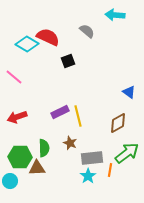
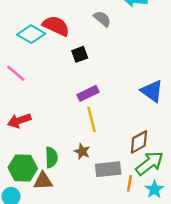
blue triangle: (129, 92) -> (152, 91), size x1.5
purple rectangle: (60, 112) -> (88, 93), moved
brown diamond: (118, 123) -> (139, 142), moved
cyan star: (88, 176) -> (154, 189), moved

